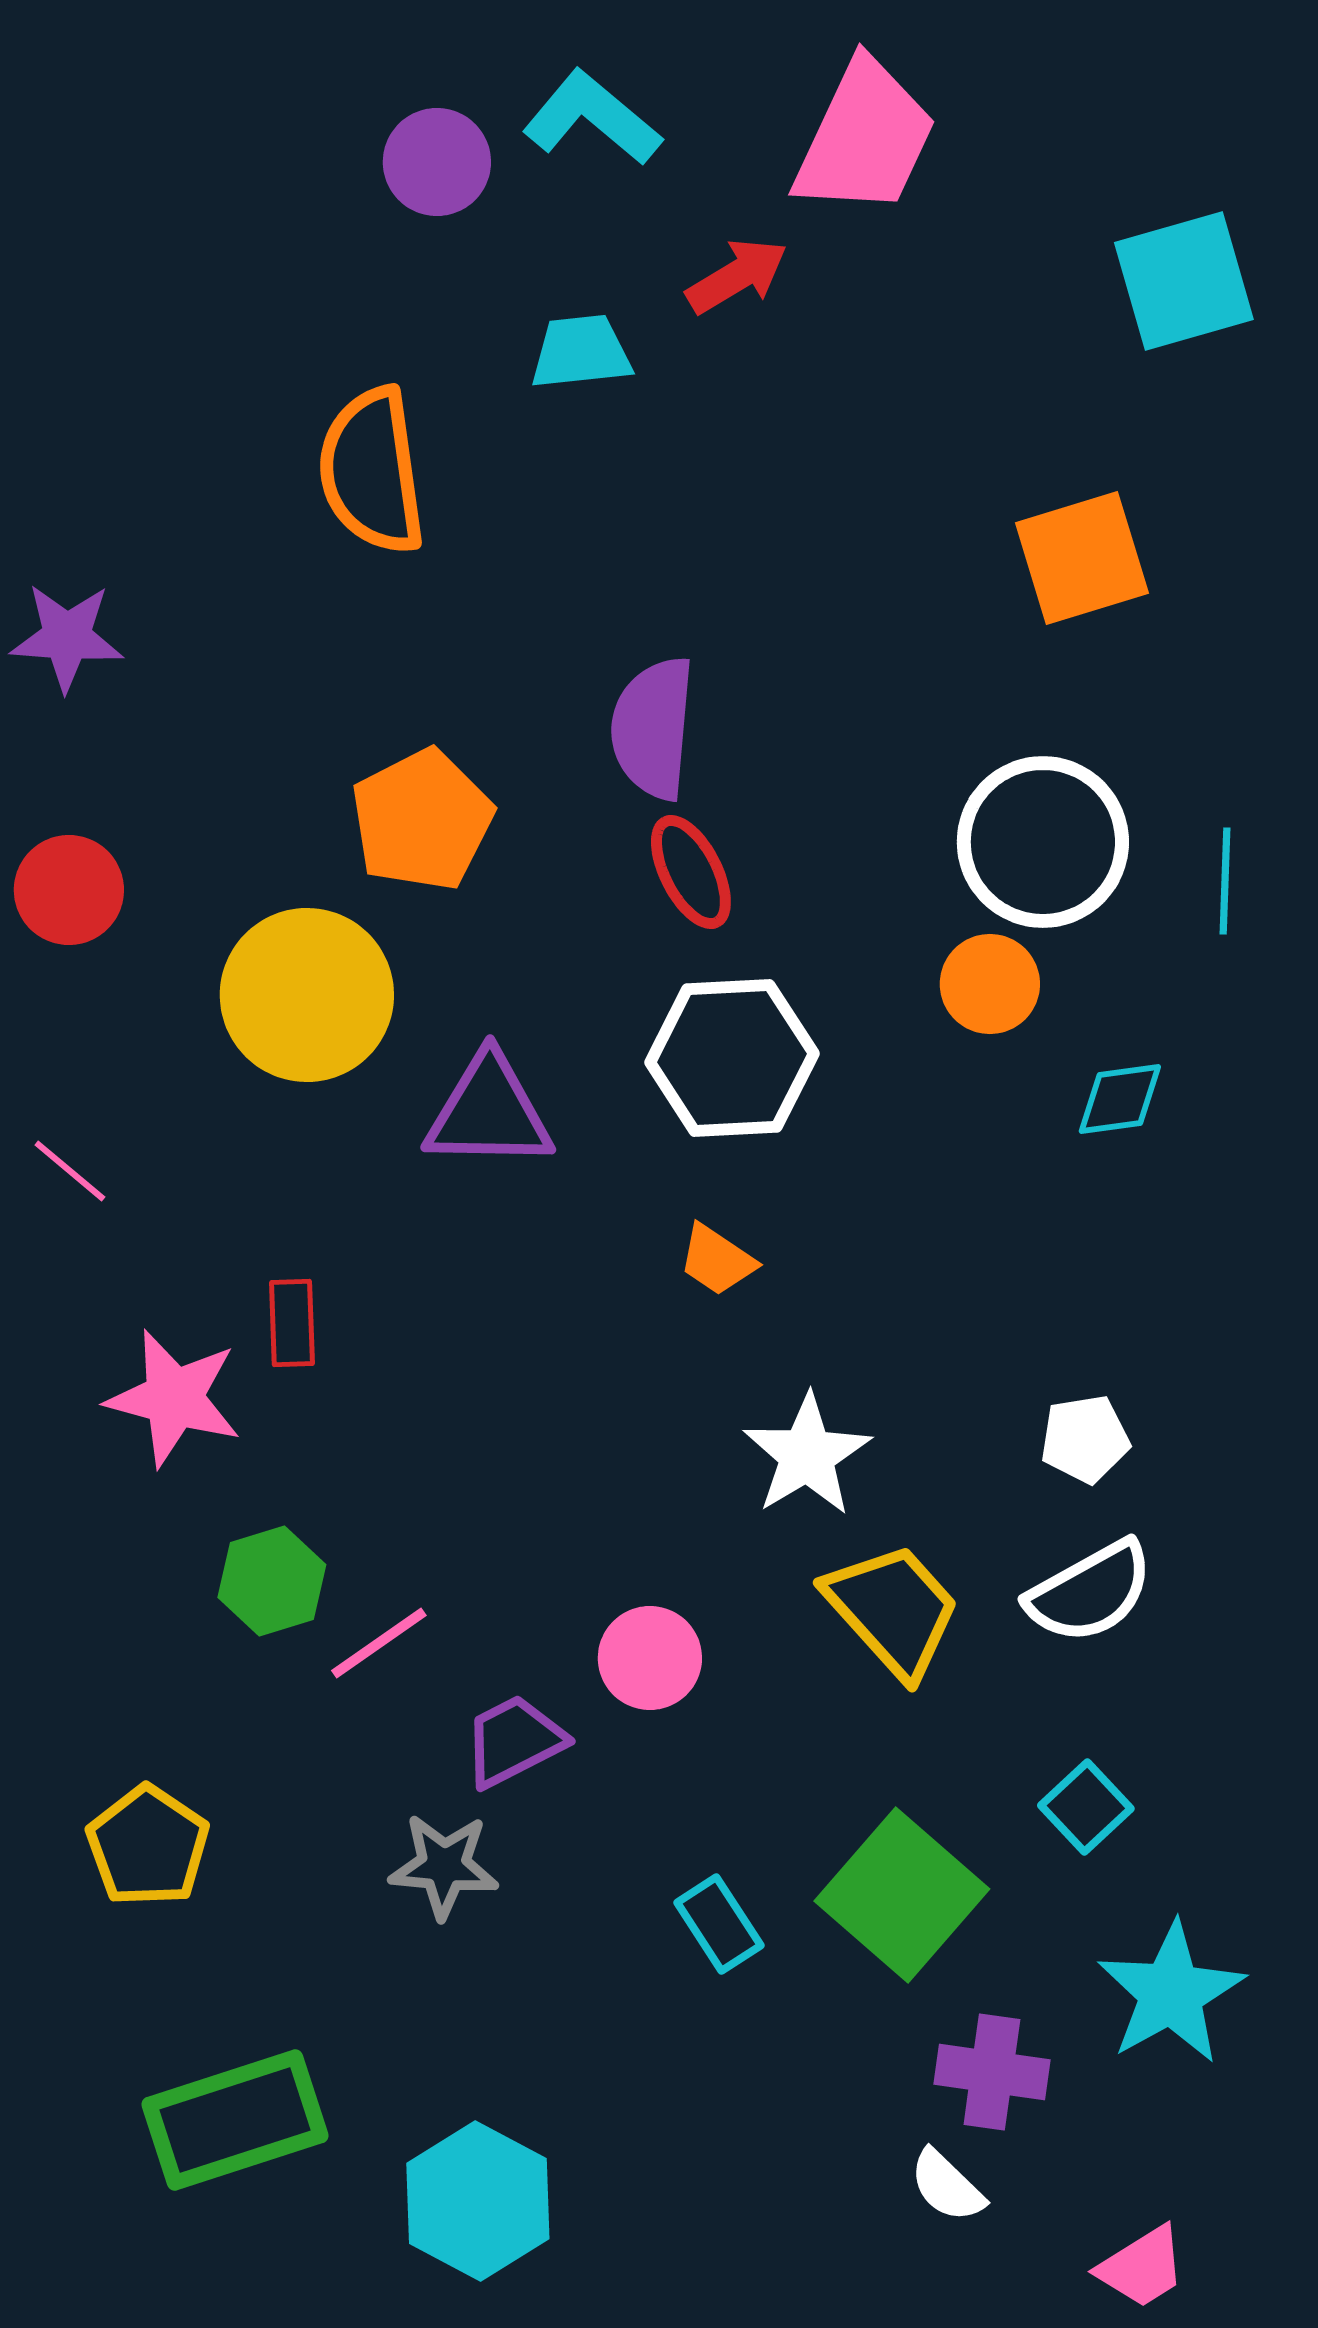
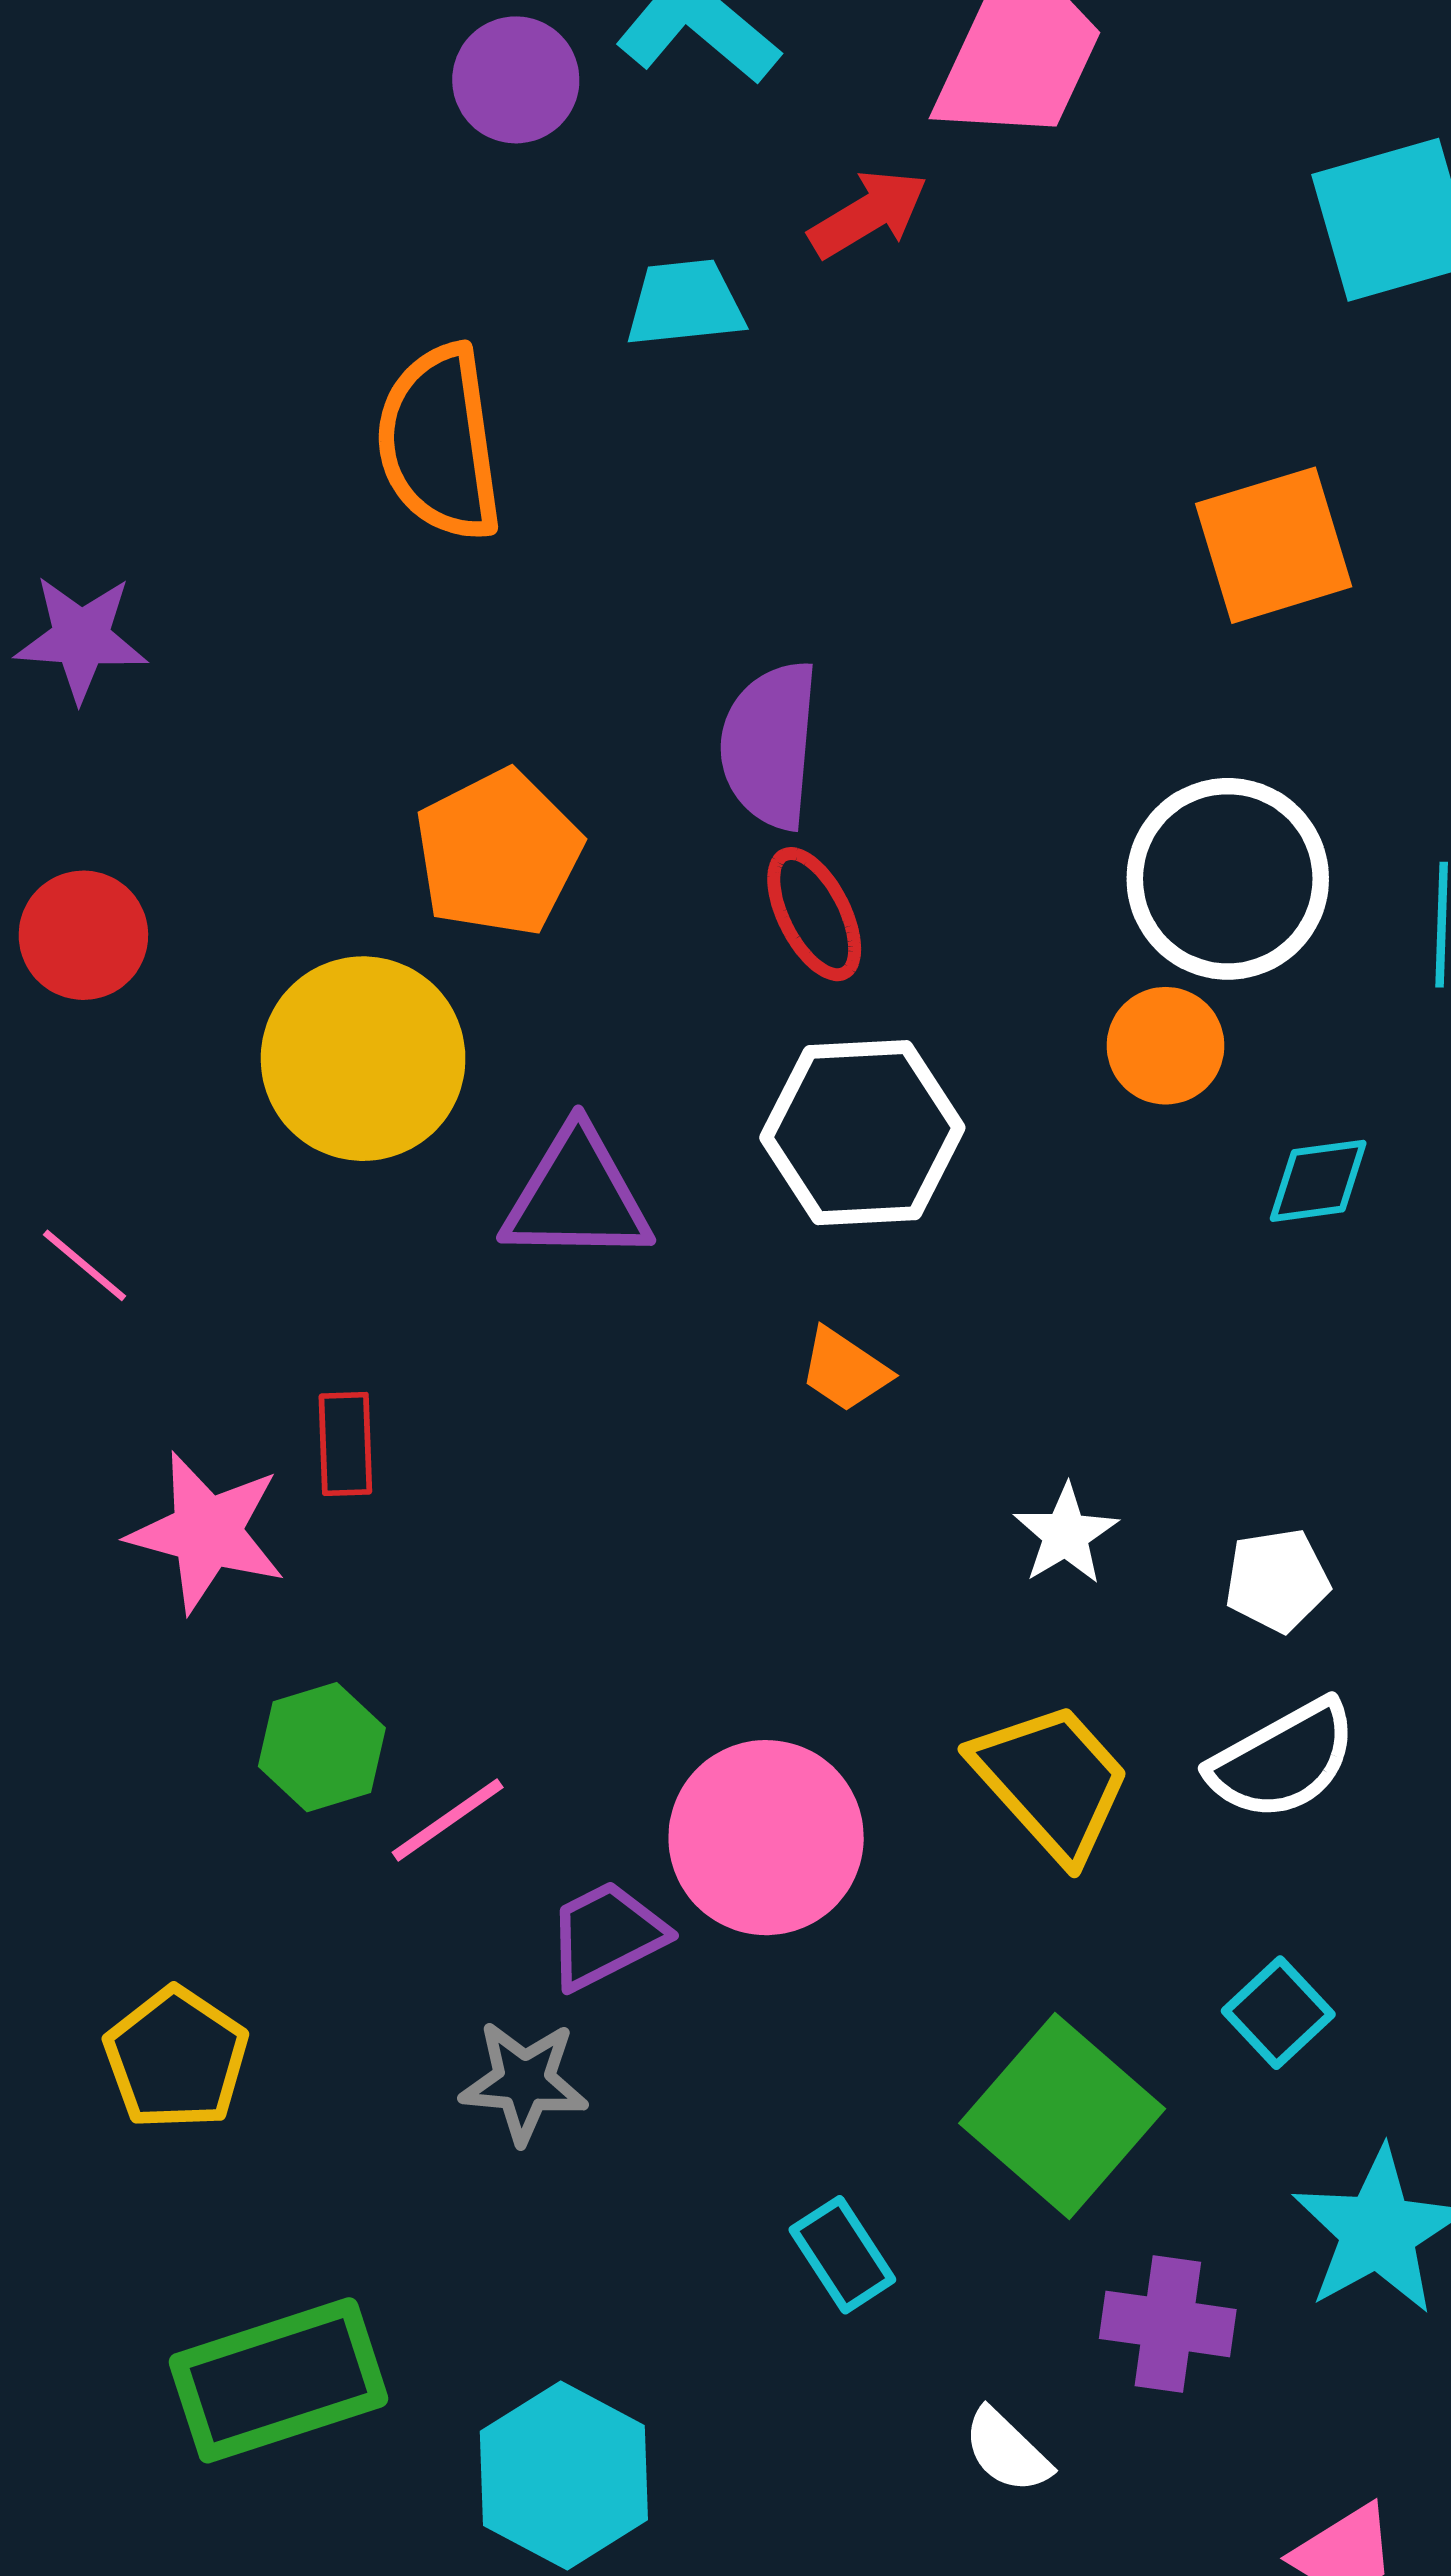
white star: (807, 1455) -> (1066, 1534), moved, size x0.7
pink circle: (650, 1658) -> (766, 1838), size x1.6
cyan rectangle: (719, 1924) -> (842, 2255), moved
white semicircle: (947, 2186) -> (1007, 2451), moved

